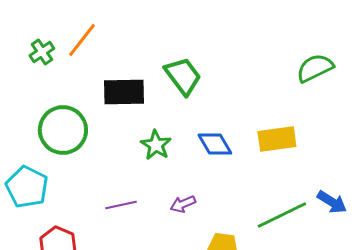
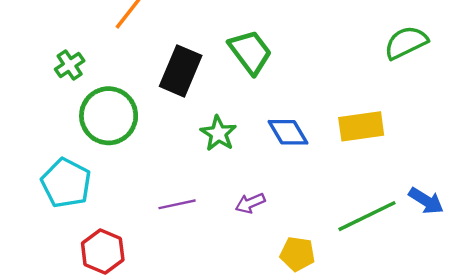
green cross: (42, 52) -> (70, 65), moved
black rectangle: (124, 92) -> (181, 71), turned -66

